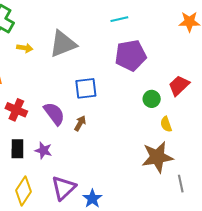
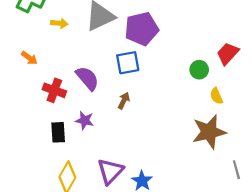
purple pentagon: (131, 55) -> (142, 29), moved
purple semicircle: (54, 114) -> (87, 78), moved
purple star: (43, 150) -> (85, 120), moved
gray line: (181, 184) -> (236, 170), moved

